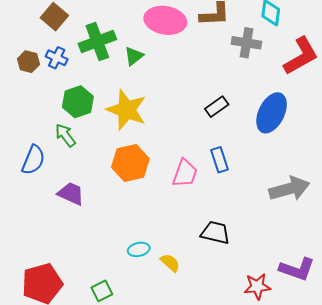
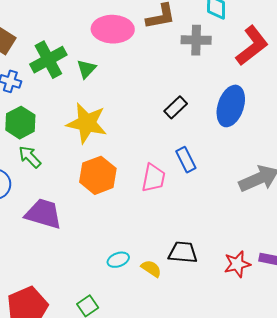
green hexagon: (78, 102) -> (20, 123), moved
purple trapezoid: (71, 194) -> (43, 214), size x1.4
black trapezoid: (215, 233) -> (183, 252), moved
red star: (257, 286) -> (237, 264), moved

